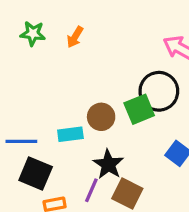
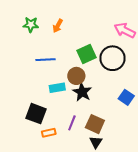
green square: (139, 109) -> (87, 54), moved
blue line: (21, 141) -> (45, 60), moved
black star: (108, 164) -> (82, 92), moved

